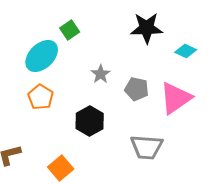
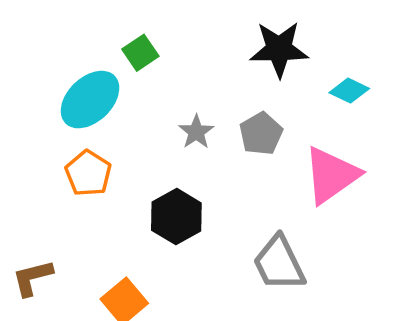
gray pentagon: (137, 89) -> (261, 134), moved, turned 30
gray trapezoid: (147, 147) -> (279, 263), turned 60

